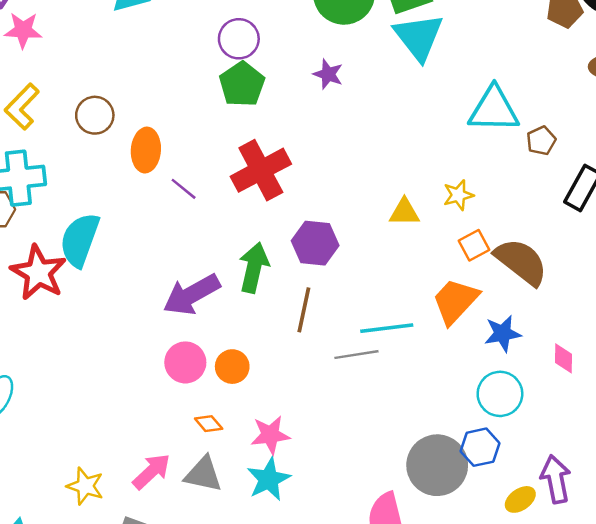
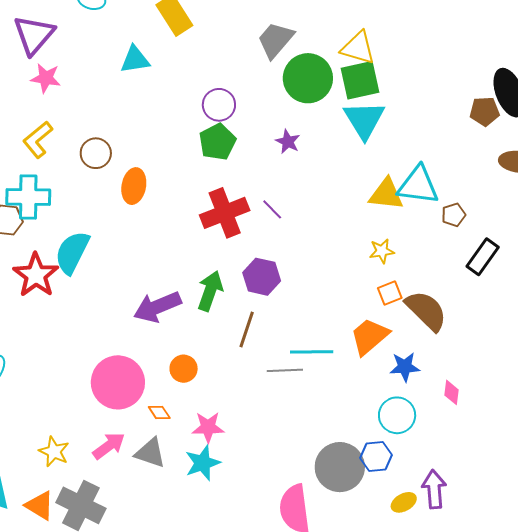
purple line: (184, 189) -> (272, 209), moved
yellow triangle: (404, 212) -> (386, 194), moved, size x1.4
pink circle: (185, 362) -> (118, 382), moved, size x1.6

